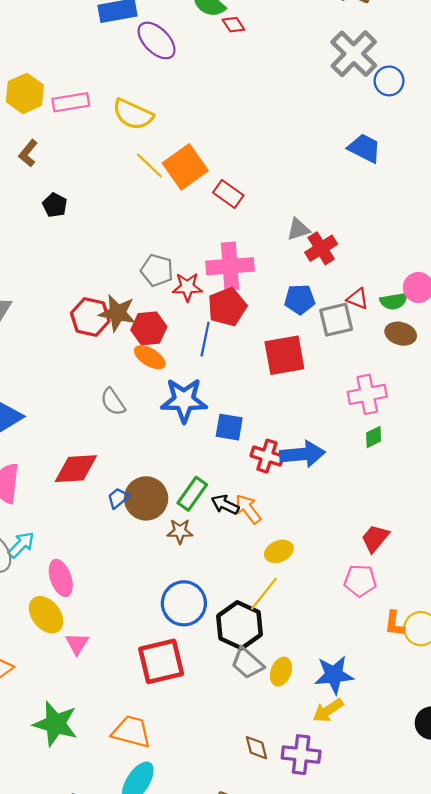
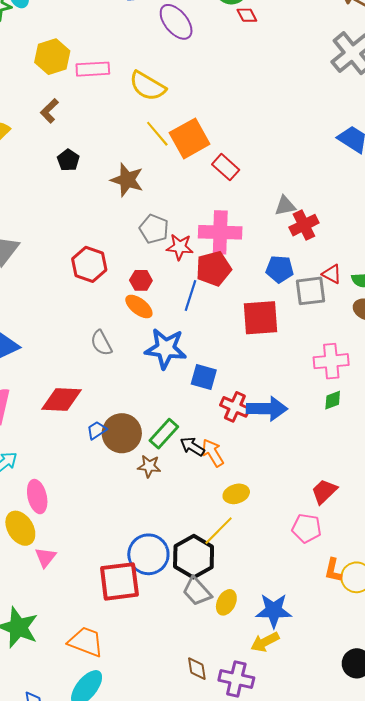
brown star: (118, 313) -> (127, 180), moved
red hexagon: (149, 328) -> (141, 280), size x0.7
blue circle: (184, 603) -> (148, 554), moved

